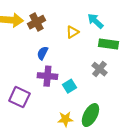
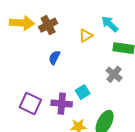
purple cross: (47, 76) -> (62, 104), moved

